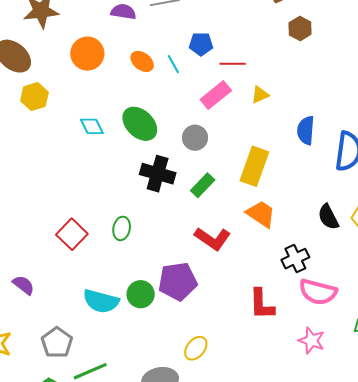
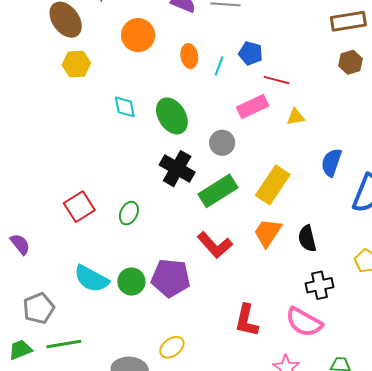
orange ellipse: (142, 61) -> (189, 56), turned 30
cyan line: (173, 64) -> (219, 66), turned 36
green rectangle: (203, 185) -> (218, 191), size x1.5
orange trapezoid: (261, 214) -> (268, 233), turned -104
black semicircle: (328, 217) -> (307, 238), moved
black cross: (295, 259) -> (320, 285), moved

